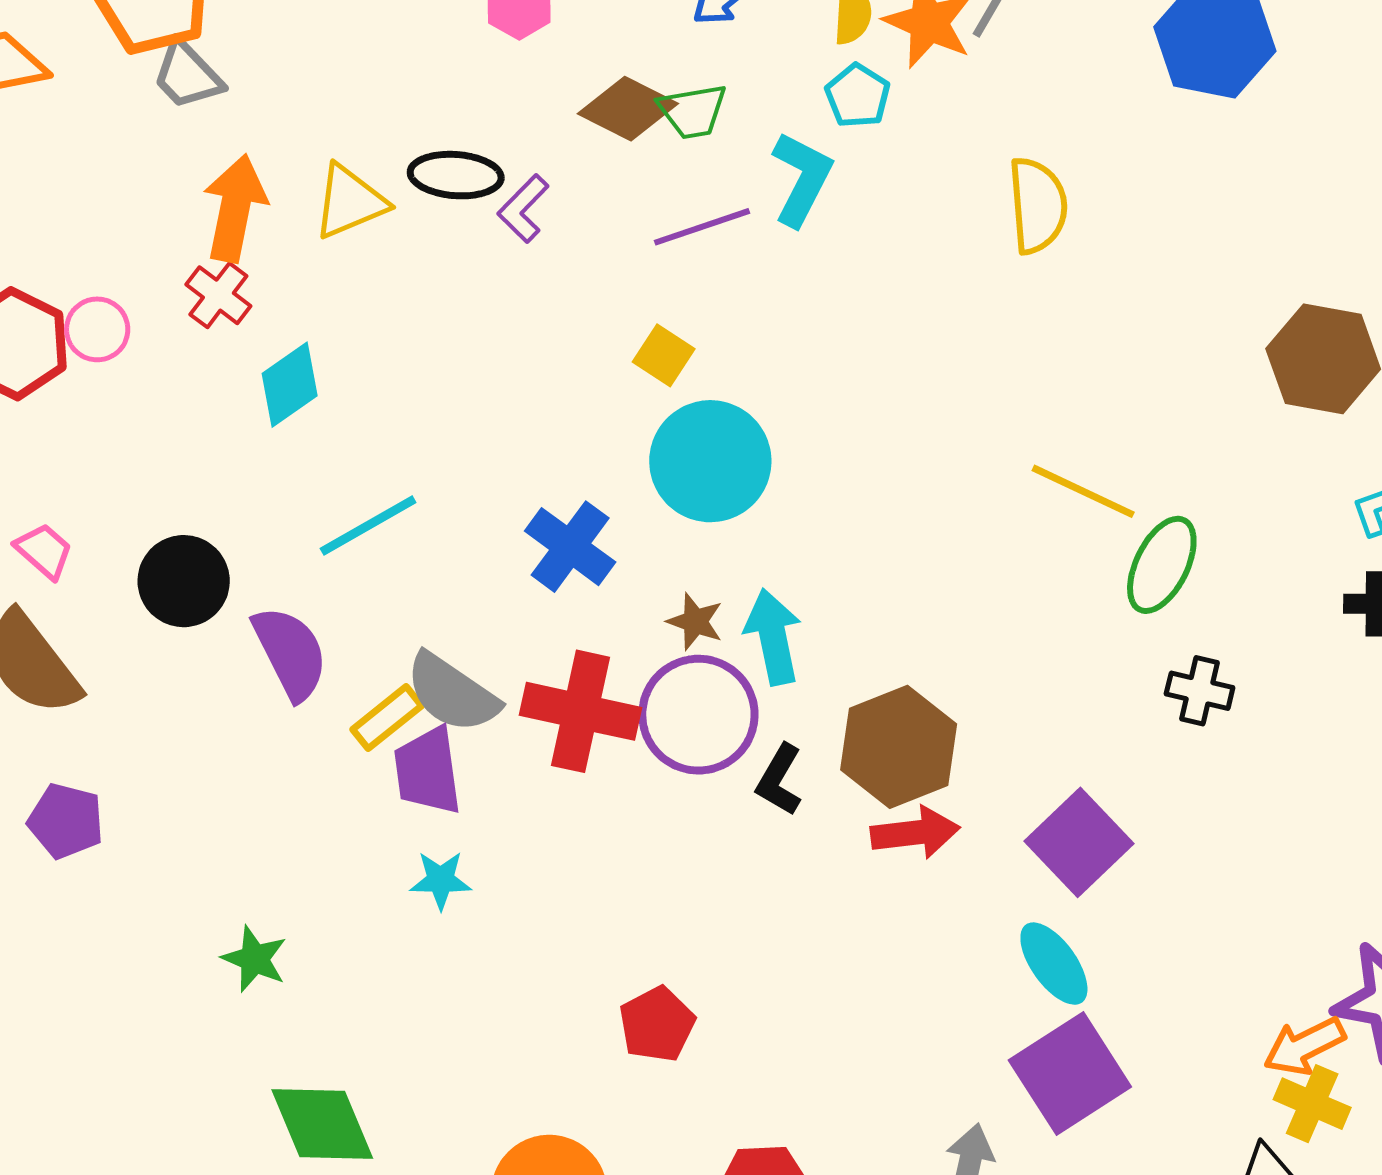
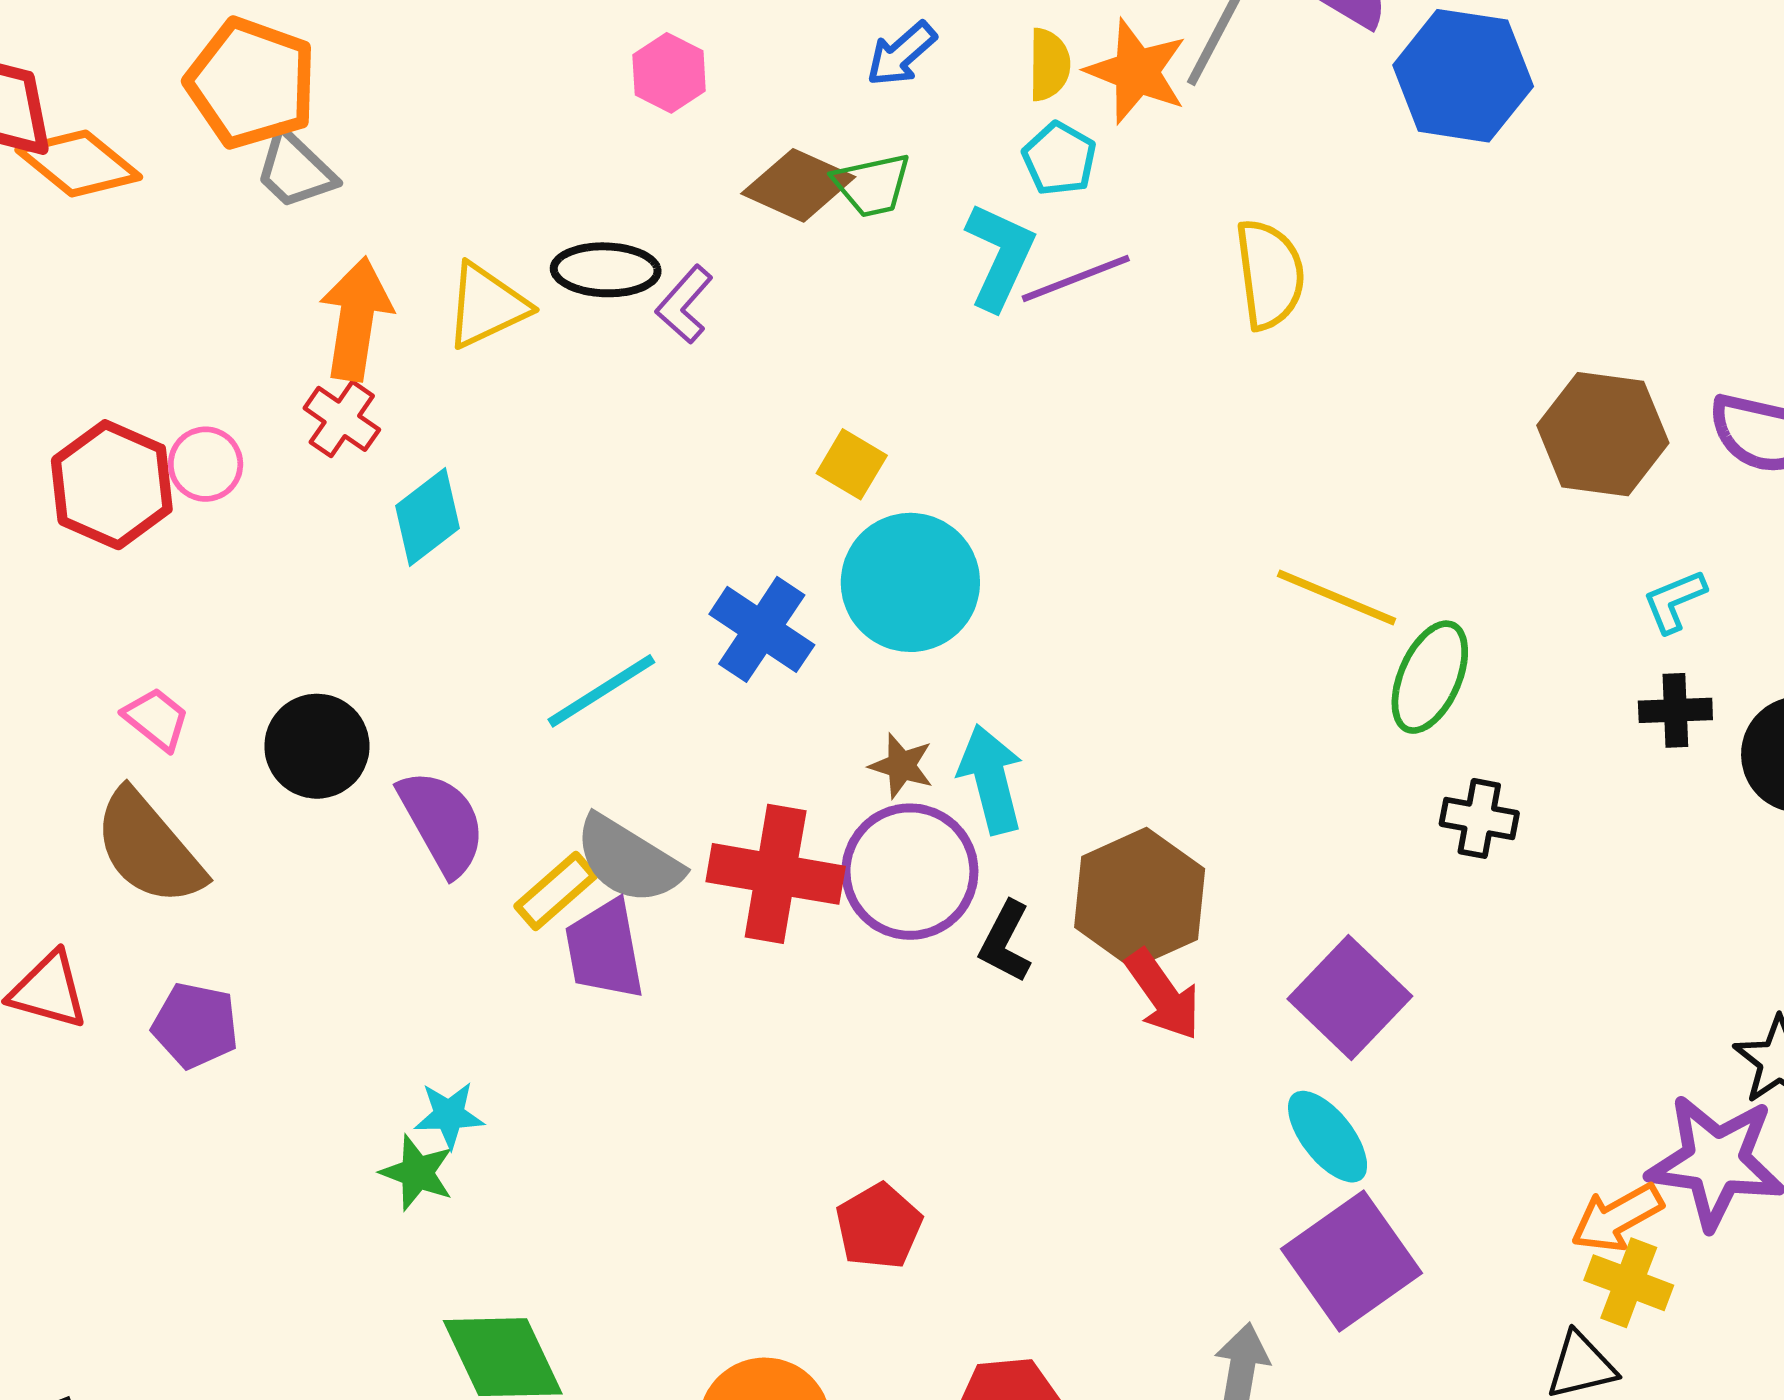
purple line: (702, 227) -> (1076, 278), moved
cyan line: (368, 526) -> (601, 691), moved
blue cross: (570, 547) -> (762, 629), moved
red arrow: (915, 833) -> (1163, 995), turned 64
cyan star: (441, 880) -> (449, 1115), moved

